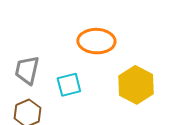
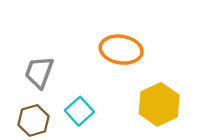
cyan square: (69, 85) -> (79, 111), moved, turned -35

